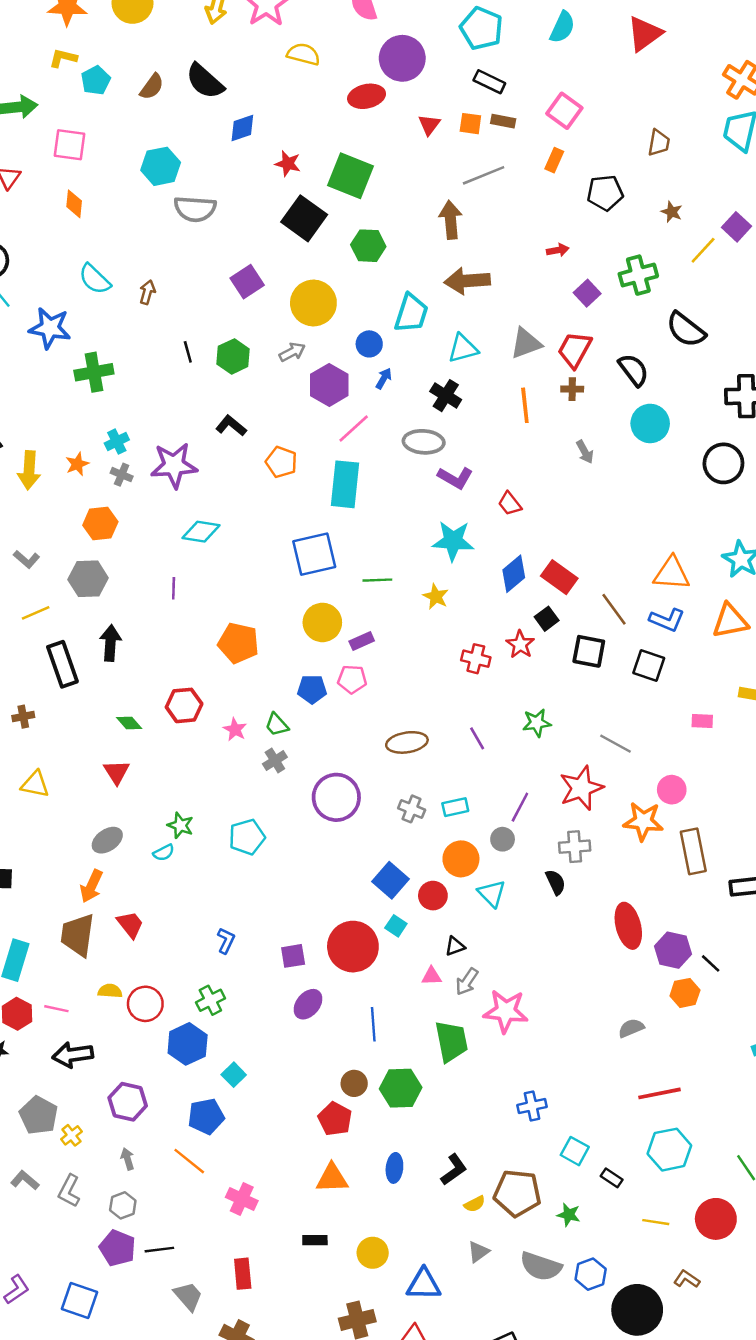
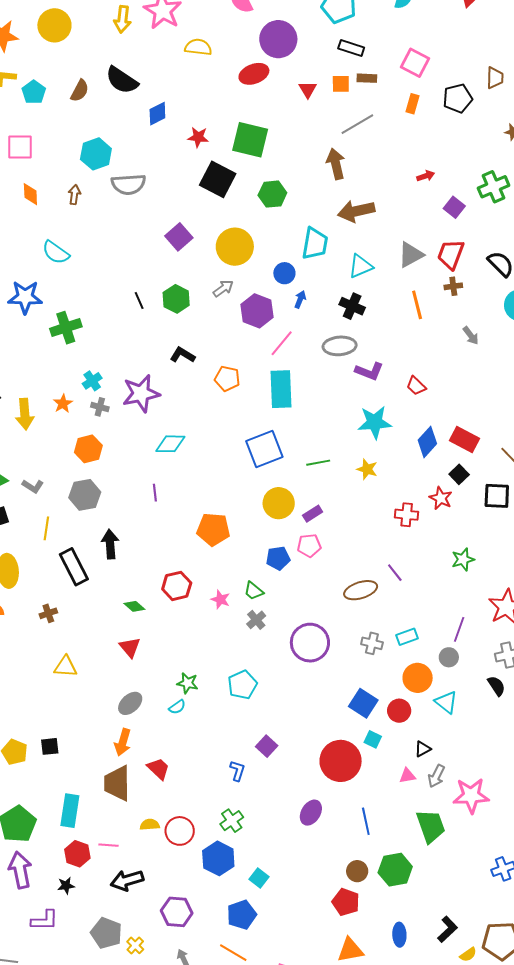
black pentagon: (605, 193) -> (458, 98), moved
brown arrow: (147, 292) -> (74, 195), moved
yellow line: (36, 613) -> (46, 528), turned -50
purple line: (477, 738) -> (395, 573), moved
purple square: (293, 956) -> (267, 746), moved, turned -30

